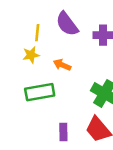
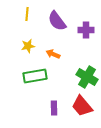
yellow line: (37, 33) -> (27, 14), moved

